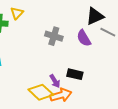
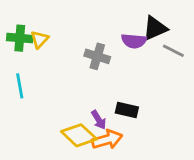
yellow triangle: (17, 13) -> (39, 39), moved
purple semicircle: (84, 38) -> (134, 41), moved, turned -54

